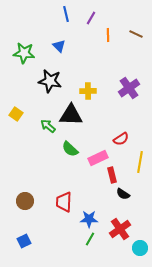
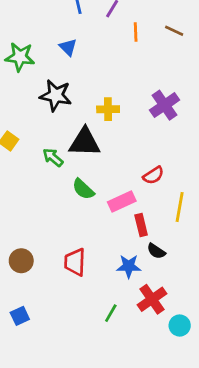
blue star: (89, 219) -> (129, 266), moved

